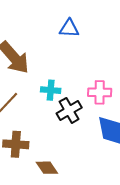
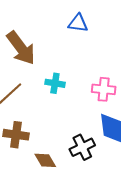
black cross: (69, 110) -> (82, 147), moved

